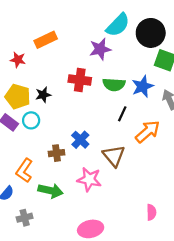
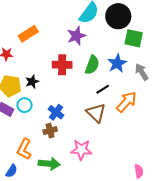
green semicircle: (114, 85) -> (92, 65), turned -66
black line: (122, 114) -> (103, 89), turned 40
blue cross: (80, 140) -> (56, 112), moved
brown triangle: (114, 156) -> (96, 113), moved

